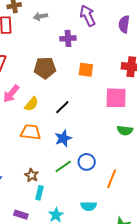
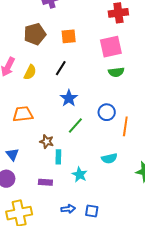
orange square: (86, 70) -> (69, 36), moved
green semicircle: (125, 130) -> (116, 72), moved
orange trapezoid: (31, 132) -> (23, 114), moved
blue circle: (87, 162) -> (107, 112), moved

